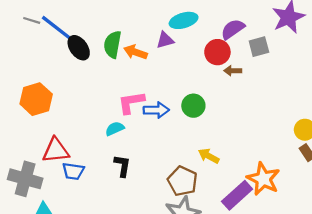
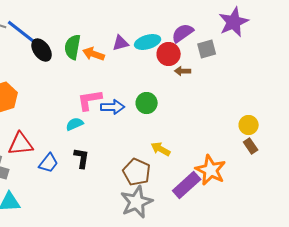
cyan ellipse: (184, 20) -> (148, 42), moved
blue trapezoid: (73, 171) -> (49, 163), moved, turned -60

